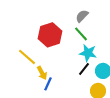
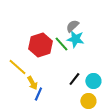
green line: (81, 34) -> (61, 44), moved
cyan star: (88, 53) -> (75, 39), moved

